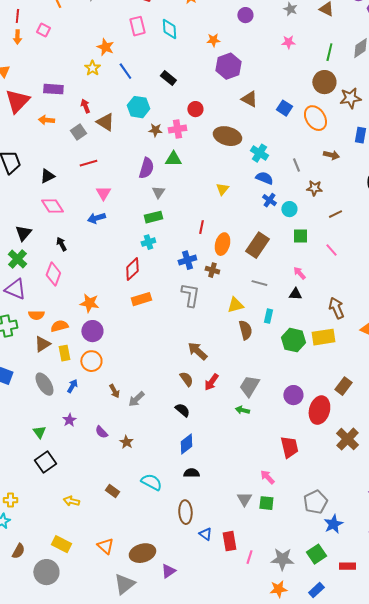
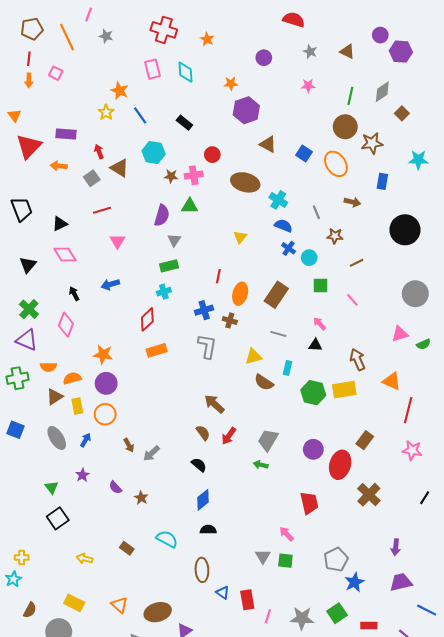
blue arrow: (96, 218) -> (110, 284), moved
black triangle: (23, 233) -> (28, 265), moved
brown semicircle: (245, 330) -> (264, 382), turned 138

